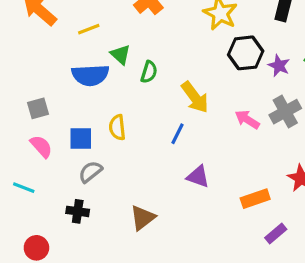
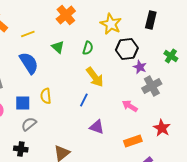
green triangle: (120, 54) -> (58, 47), moved
purple star: (279, 66) -> (140, 67), moved
green semicircle: (149, 72) -> (88, 48), moved
blue semicircle: (90, 75) -> (29, 63), turned -120
pink arrow: (247, 119) -> (130, 106), moved

